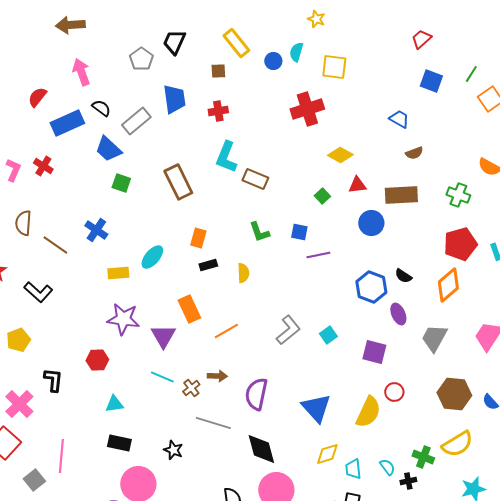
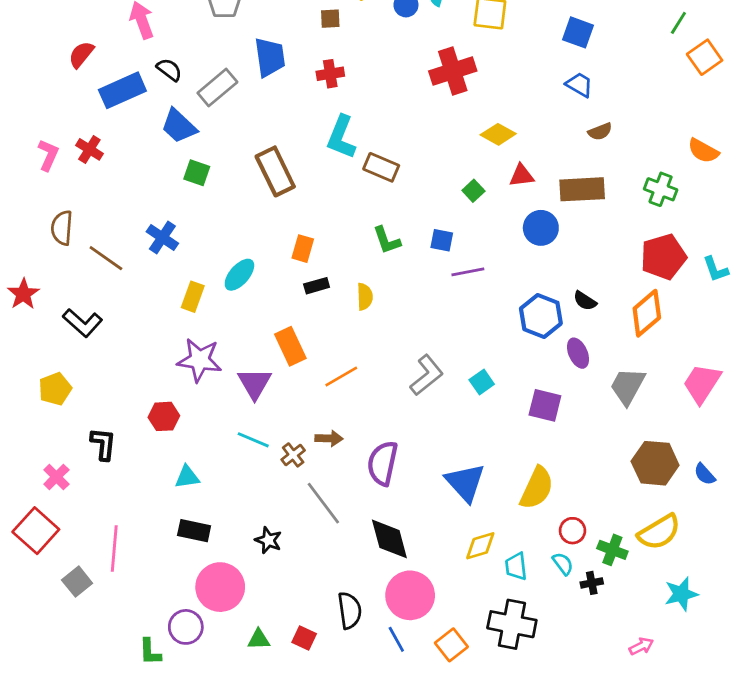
blue square: (431, 81) -> (578, 32), moved
yellow rectangle: (118, 273) -> (193, 297), turned -65
red circle: (394, 392) -> (572, 531), moved
pink cross: (19, 404) -> (56, 477), size x0.7
gray line: (213, 423) -> (323, 503), turned 36

